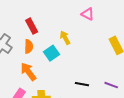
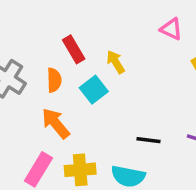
pink triangle: (88, 14) -> (171, 29), moved
red rectangle: (32, 26) -> (74, 49), moved

